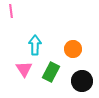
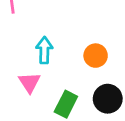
green rectangle: (51, 72) -> (66, 104), moved

